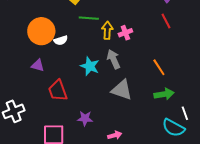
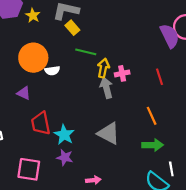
red line: (166, 21) -> (159, 77), moved
gray arrow: (114, 59) -> (106, 88), moved
cyan star: (90, 66) -> (64, 135), moved

